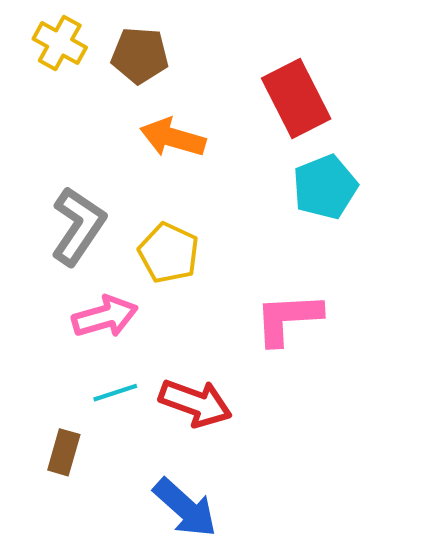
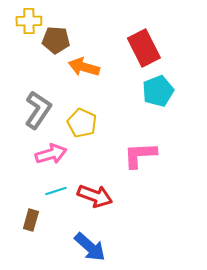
yellow cross: (60, 43) -> (29, 21), turned -30
brown pentagon: (140, 55) -> (56, 40), moved

